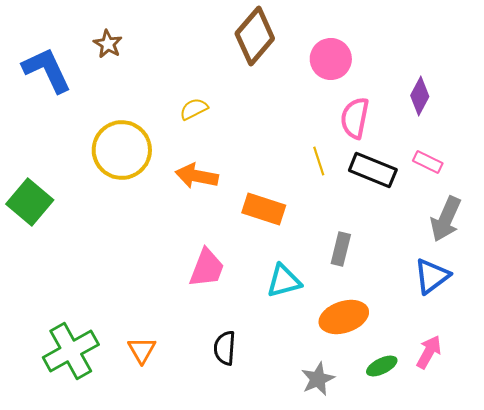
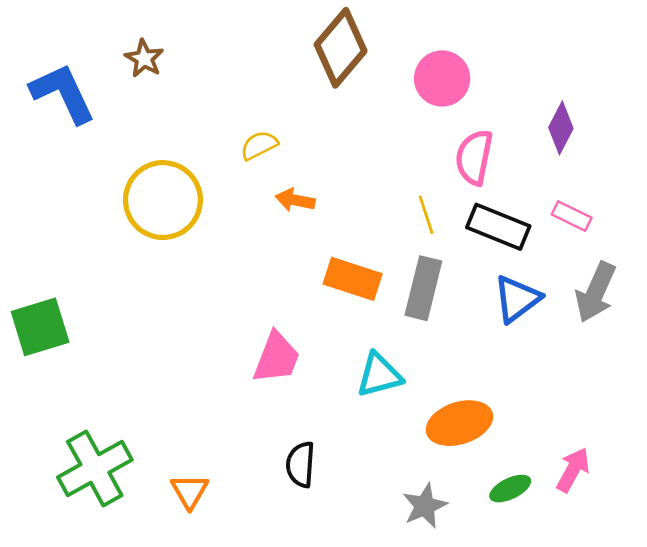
orange arrow: (197, 176) -> (295, 200), moved, size x0.7
green square: (30, 202) -> (40, 327), moved, turned 33
gray rectangle: (341, 249) -> (423, 288), moved, size x1.4
blue triangle: (432, 276) -> (517, 299), moved
orange triangle: (142, 350) -> (190, 491), moved

